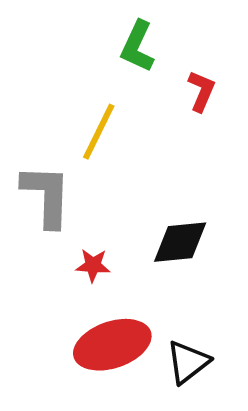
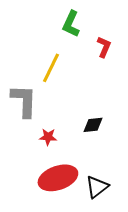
black diamond: (180, 242) -> (93, 125), size x0.7

